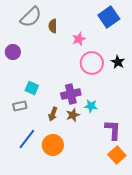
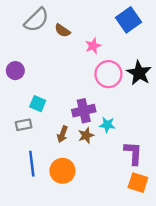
brown semicircle: (53, 26) -> (62, 31), turned -56
purple circle: (13, 52) -> (15, 71), moved
black star: (118, 62) -> (139, 73), size x1.5
blue line: (27, 139) -> (32, 164), turned -45
orange square: (117, 155) -> (138, 183), turned -30

